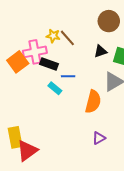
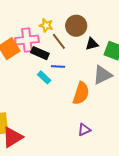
brown circle: (109, 21) -> (76, 26), moved
brown line: (67, 38) -> (59, 41), moved

